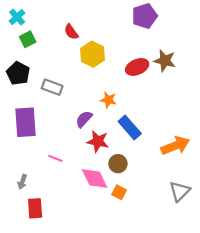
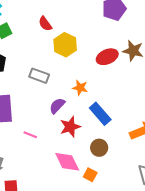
gray rectangle: (52, 87) -> (39, 76), moved
red star: (98, 141) -> (70, 127), turned -30
pink line: (55, 158) -> (30, 135), moved
brown circle: (118, 164) -> (99, 148), moved

